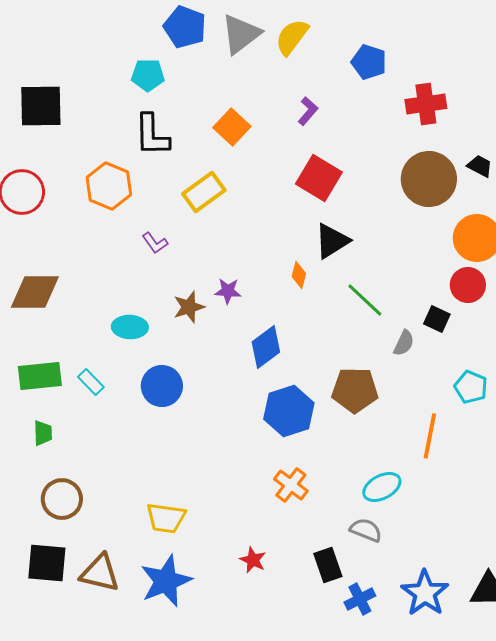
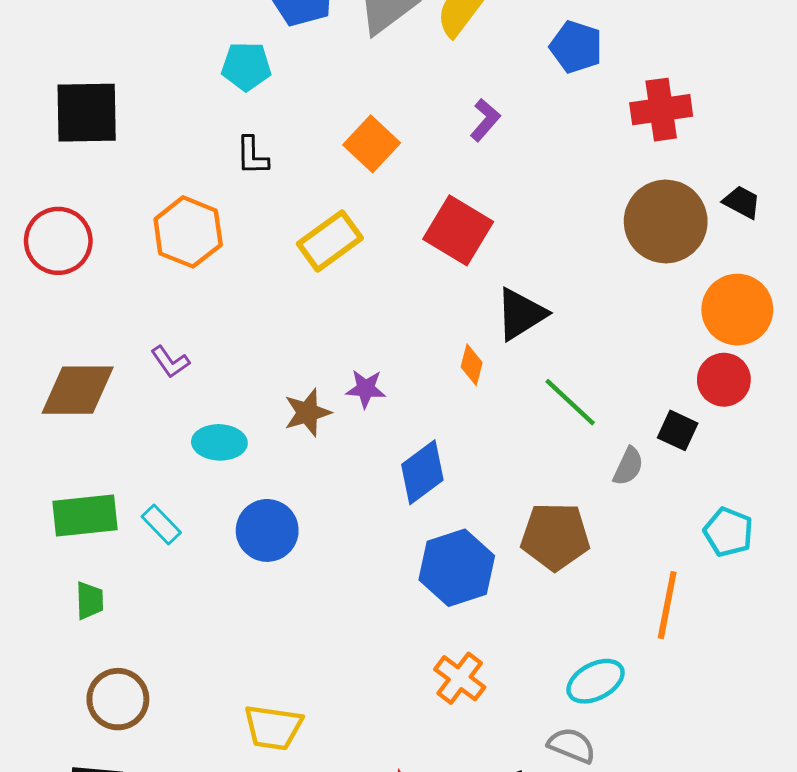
black L-shape: (152, 135) -> (252, 156), size x0.6
red square: (319, 178) -> (458, 230), moved
purple L-shape: (155, 243) -> (170, 362), moved

